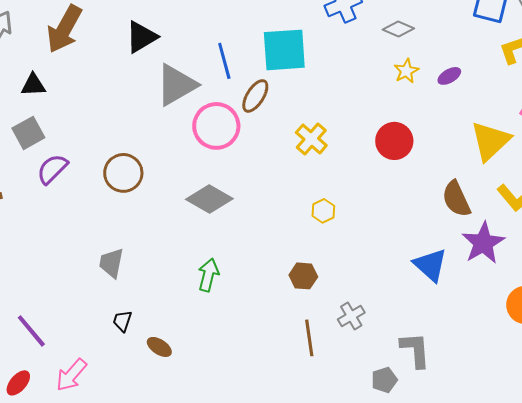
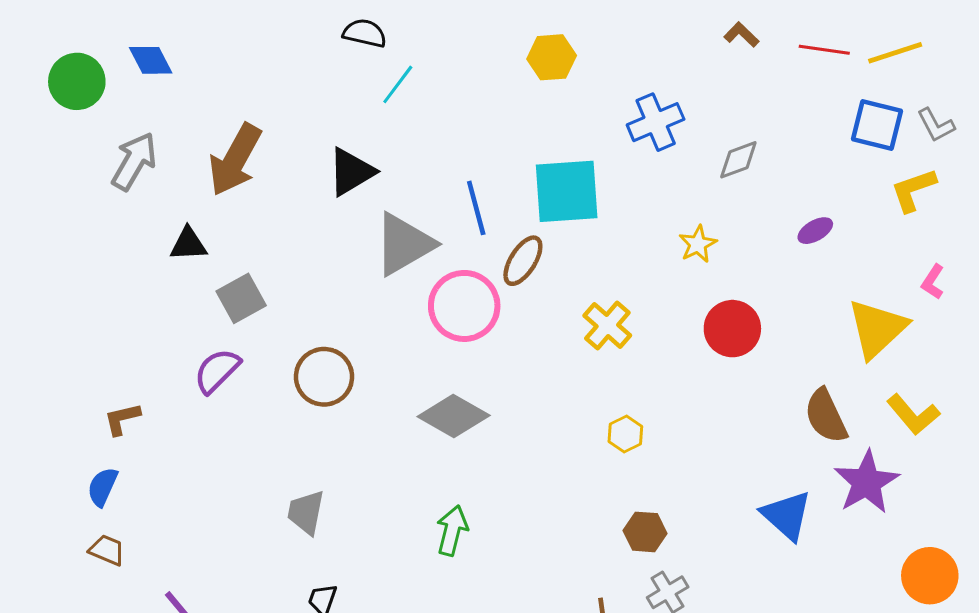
gray diamond: (398, 29) -> (738, 160), turned -44
yellow star: (406, 71) -> (698, 244), moved
gray square: (28, 133) -> (241, 298), moved
brown hexagon: (303, 276) -> (645, 532), moved

